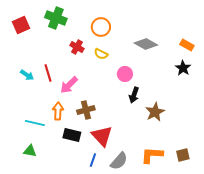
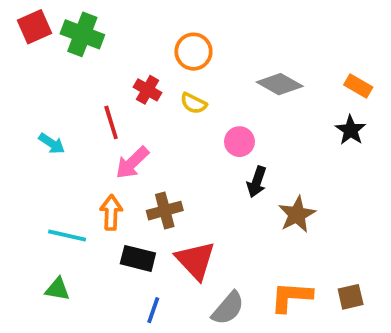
green cross: (56, 18) -> (82, 34), moved
red square: (21, 25) -> (34, 27), moved
red line: (48, 73) -> (111, 122), moved
blue line: (93, 160) -> (153, 310), moved

